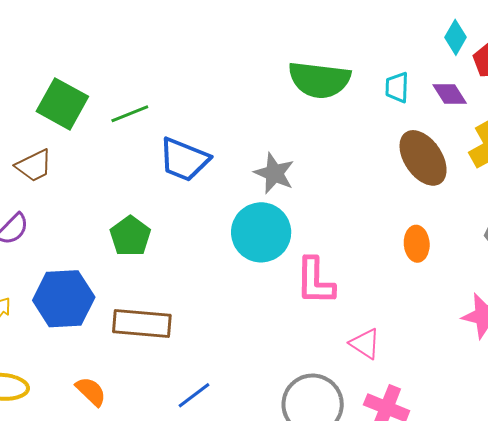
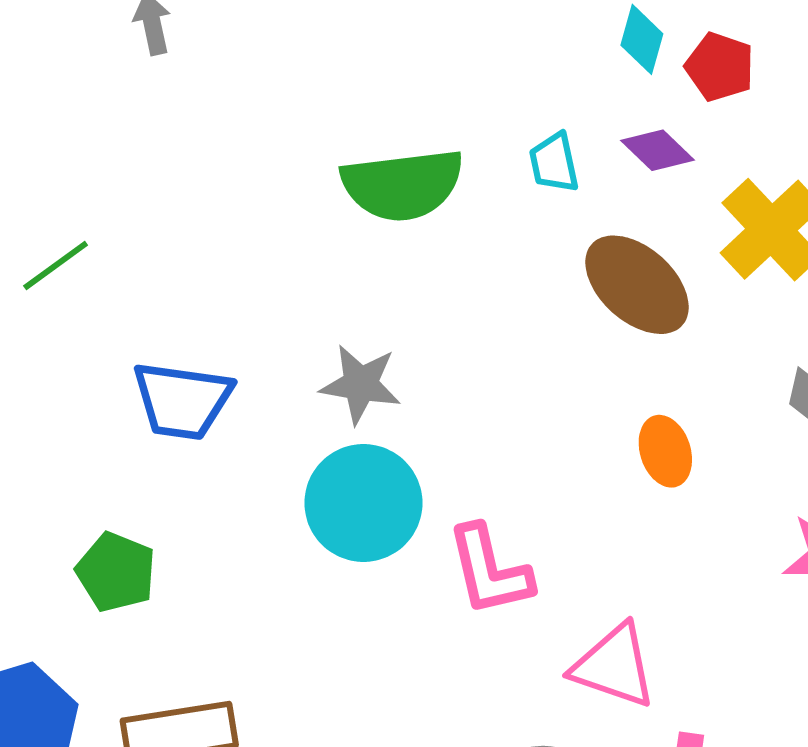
green line: (130, 114) -> (56, 266), moved
pink triangle: (365, 344) -> (614, 666), size x1.4

